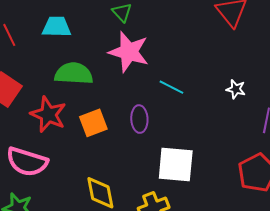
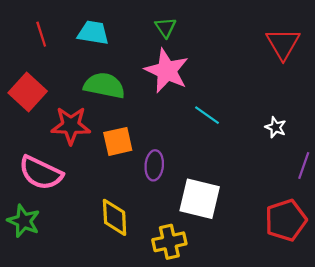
red star: (48, 114) -> (71, 125), turned -30
purple ellipse: (139, 119) -> (154, 165), moved

